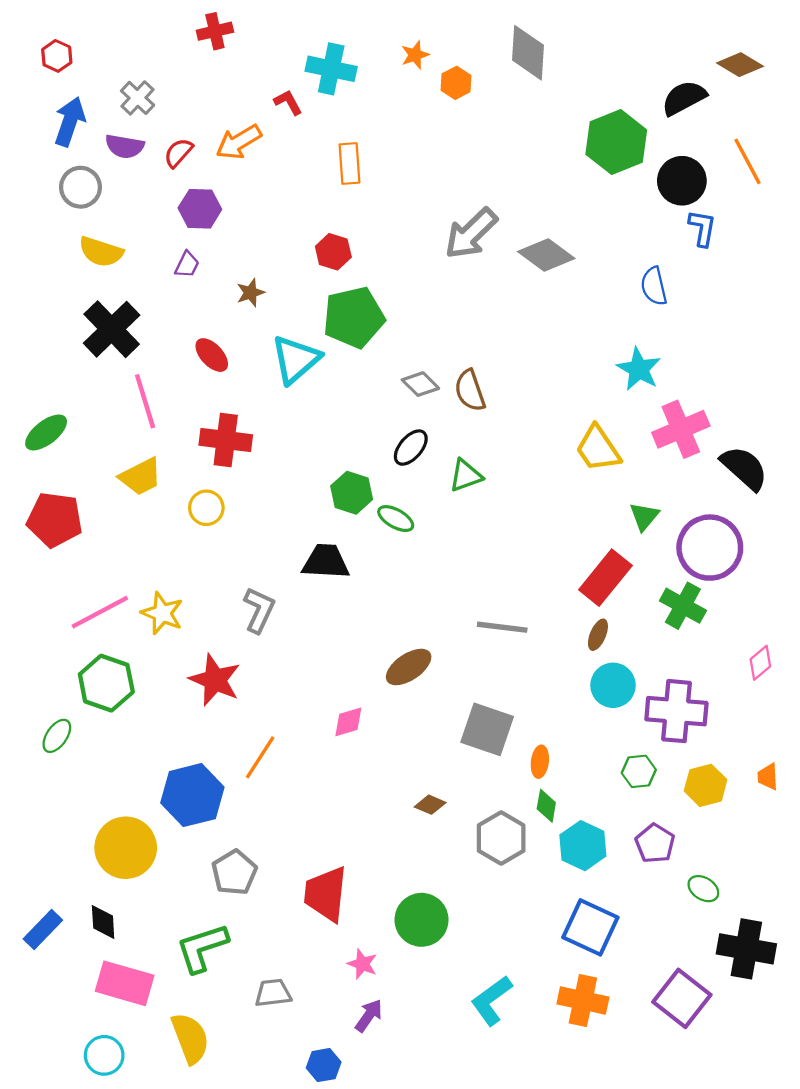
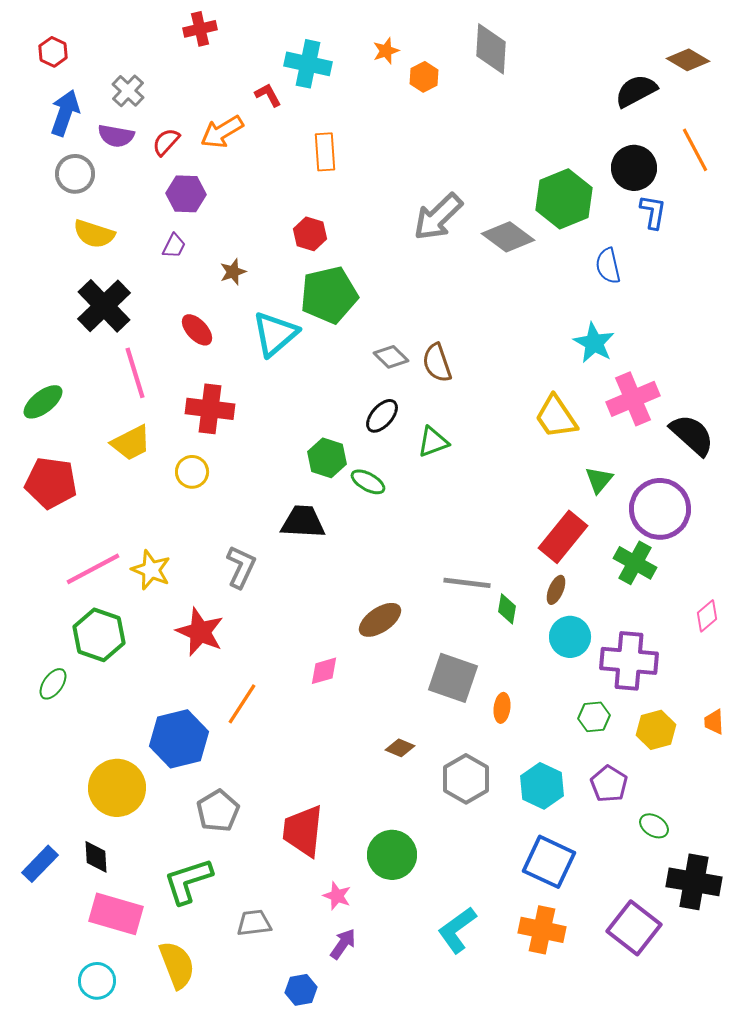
green hexagon: (616, 142) -> (564, 199), moved
green diamond: (546, 806) -> (507, 609), moved

